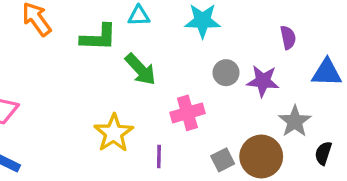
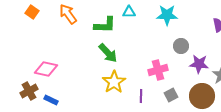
green arrow: (140, 69) -> (108, 53), moved
purple star: (263, 81) -> (199, 64), moved
gray square: (223, 160) -> (171, 95), moved

